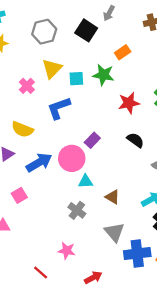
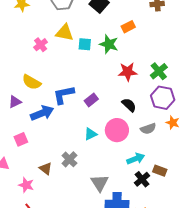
yellow triangle: (52, 69) -> (65, 33), turned 48
blue L-shape: (59, 108) -> (64, 95), moved
pink circle: (72, 158) -> (117, 130), moved
cyan triangle: (86, 181) -> (91, 134), moved, turned -32
brown triangle: (113, 197) -> (46, 169), moved
pink star: (67, 251) -> (26, 185), moved

